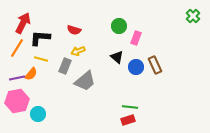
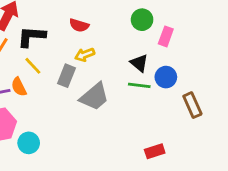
yellow line: (41, 59) -> (33, 66), turned 32
brown rectangle: (155, 65) -> (192, 105), moved
orange semicircle: (31, 74) -> (19, 87), turned 112
green line: (130, 107) -> (139, 85), moved

